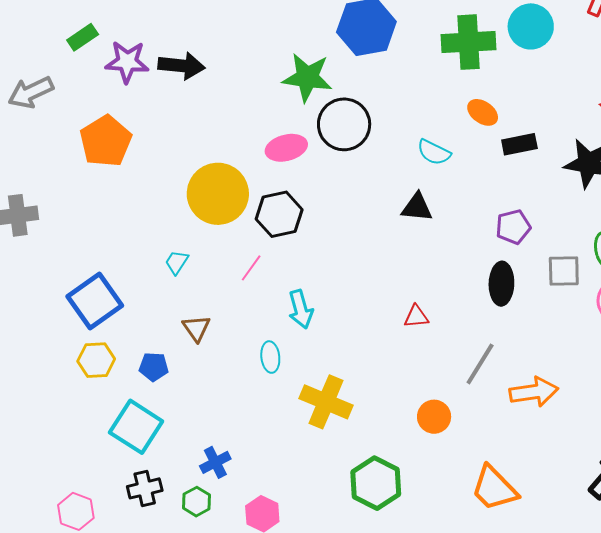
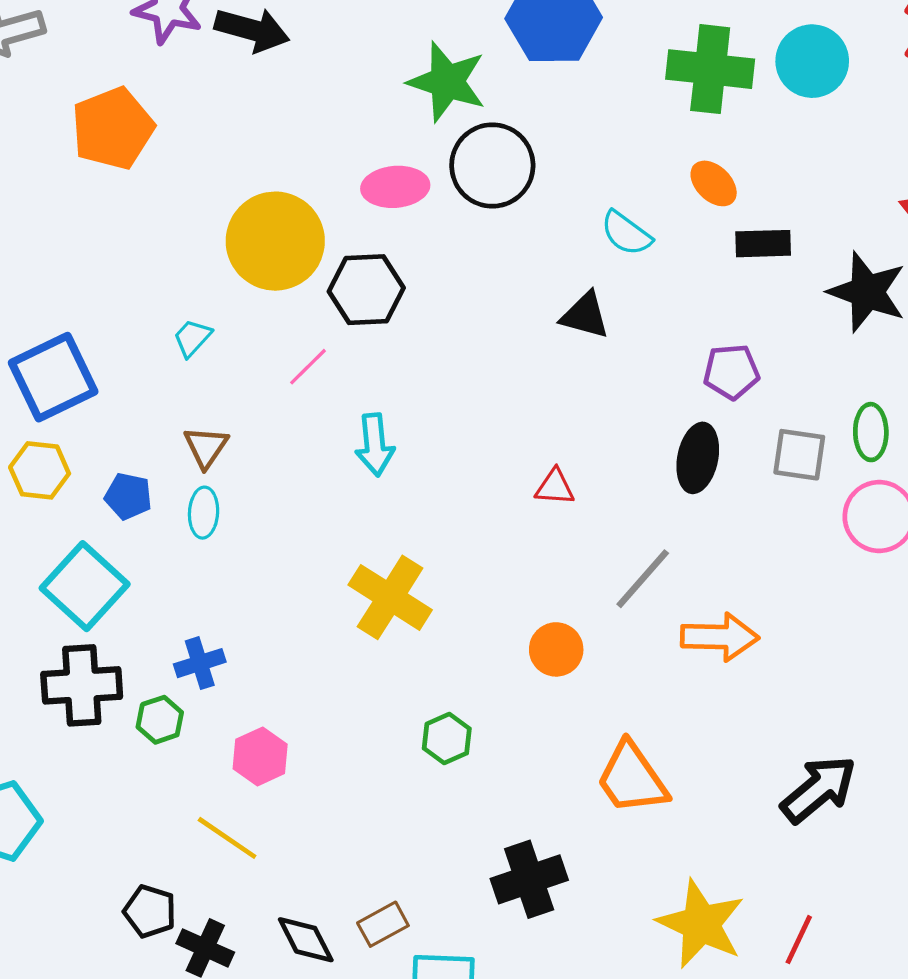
cyan ellipse: (270, 357) -> (204, 513), moved
green hexagon: (376, 483) -> (447, 739), size x0.6
black cross: (145, 488) -> (82, 685), size x1.4

